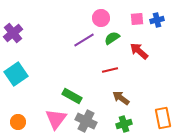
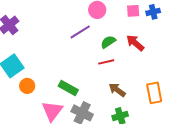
green semicircle: (112, 38) -> (108, 42), moved
orange rectangle: (163, 118) -> (154, 93), moved
orange circle: (18, 122) -> (27, 86), moved

